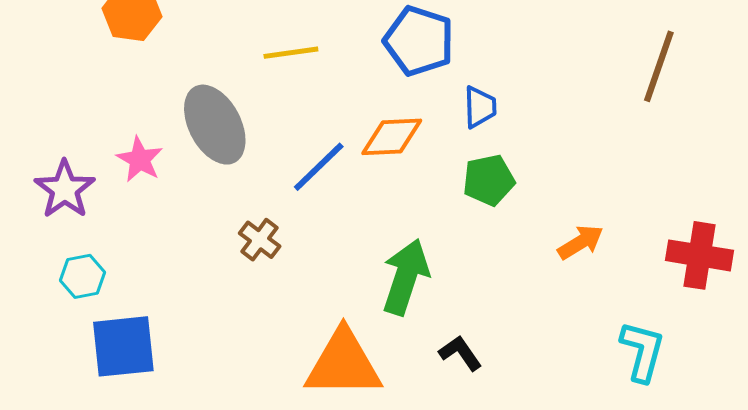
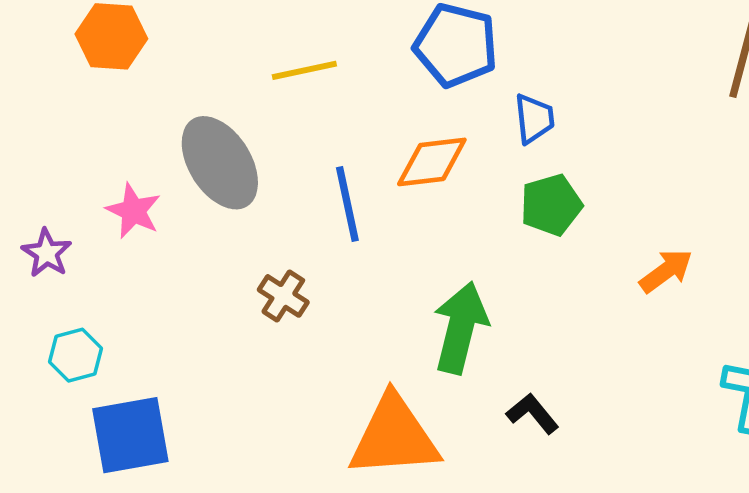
blue line: (319, 167) -> (347, 204), turned -54
purple star: (65, 189) -> (47, 253), size x0.7

